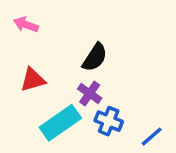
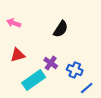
black semicircle: (95, 57) -> (61, 29), moved
blue cross: (109, 121) -> (75, 70), moved

